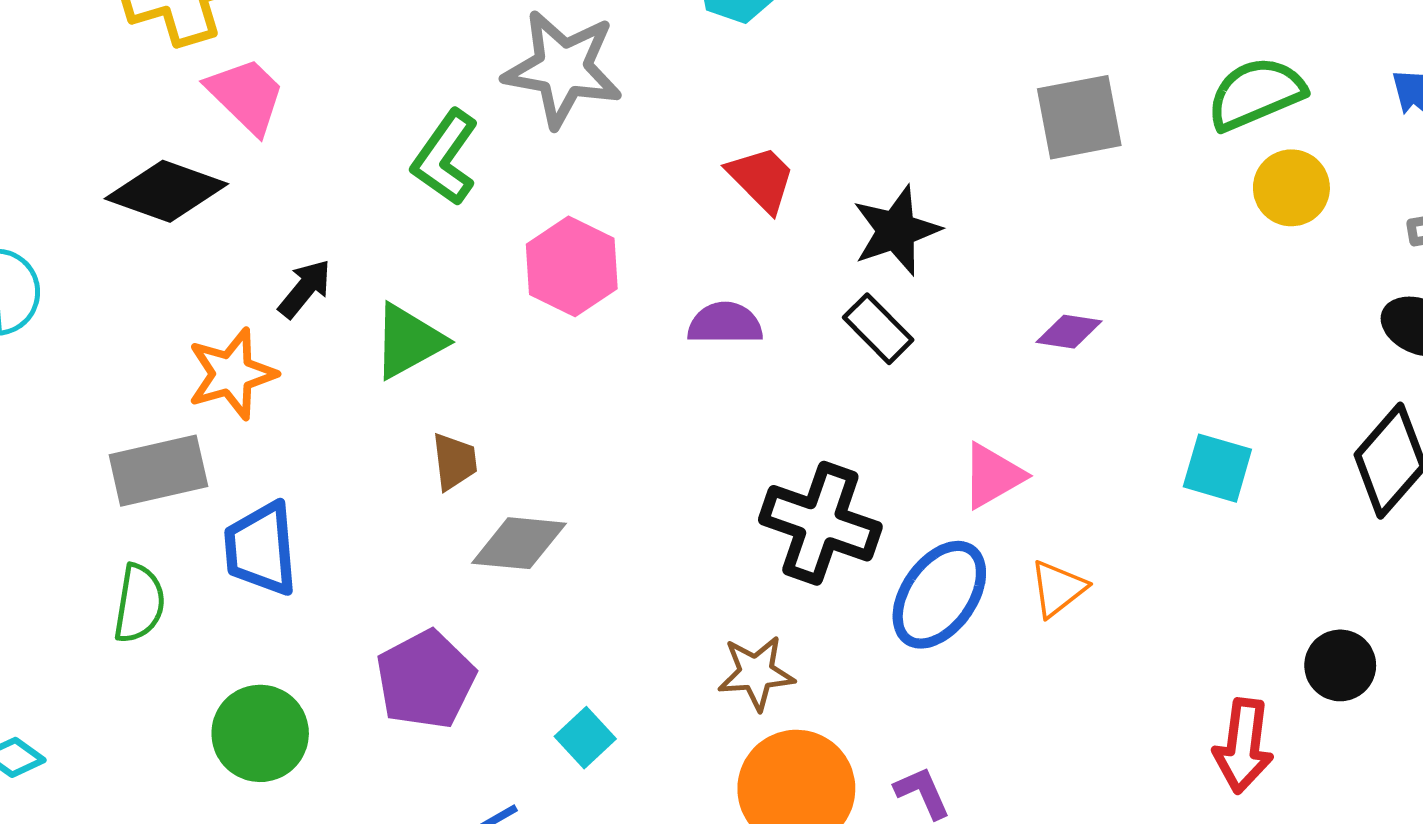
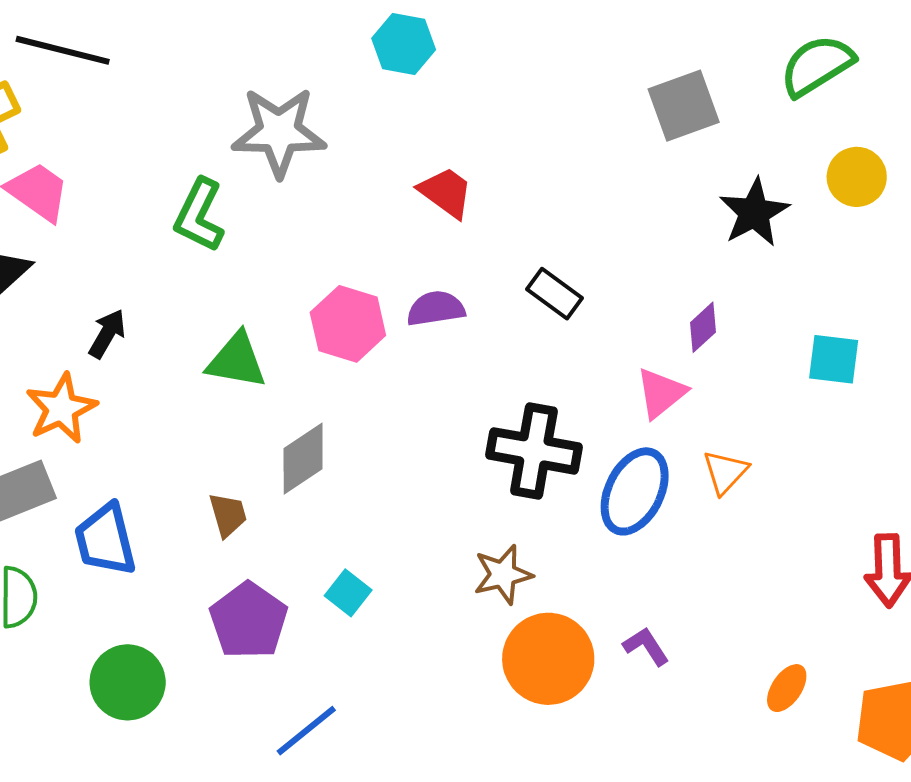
yellow circle: (1291, 188) -> (857, 177), moved
black star: (896, 230) -> (754, 213), moved
pink hexagon: (572, 266) -> (348, 324), moved
purple diamond: (1069, 332) -> (703, 327), moved, turned -42
green triangle: (408, 341) -> (237, 361), moved, turned 48
brown trapezoid: (454, 461) -> (228, 515), moved
gray diamond: (519, 543) -> (303, 459), moved, turned -30
cyan square: (585, 738) -> (348, 593), moved

